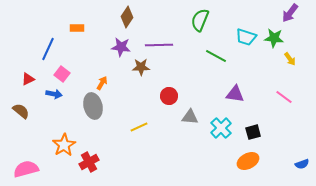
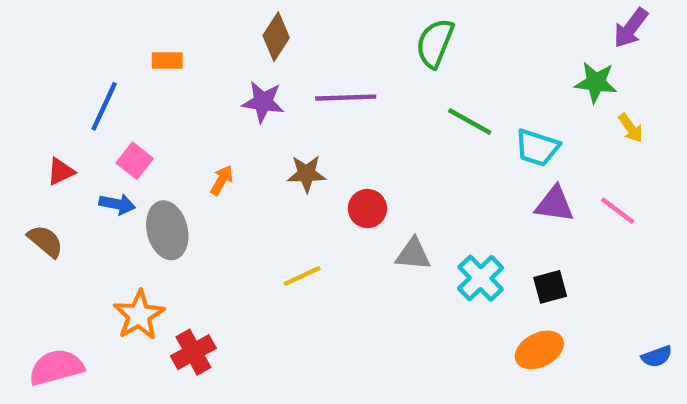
cyan trapezoid: (246, 37) -> (537, 148), moved
brown star: (141, 67) -> (307, 174), moved
purple triangle: (235, 94) -> (555, 204), moved
gray ellipse: (93, 106) -> (167, 230), moved

